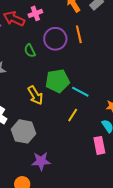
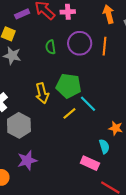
yellow line: (73, 115) -> (69, 113), moved
pink rectangle: (99, 145) -> (90, 163), turned -72
purple star: (41, 161) -> (27, 160), turned -30

